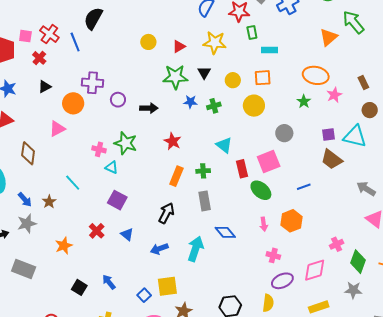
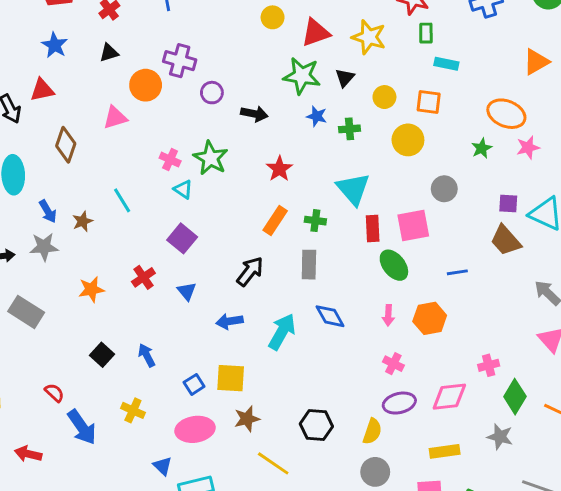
red triangle: (179, 47) -> (316, 33), size x1.5
cyan triangle: (224, 145) -> (353, 189), size x1.4

